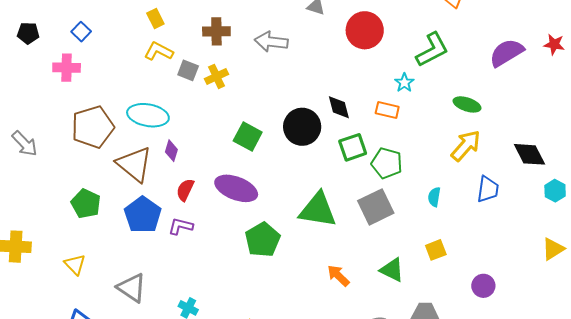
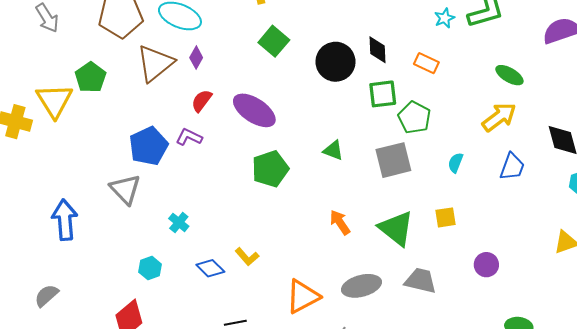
cyan star: (404, 83) -> (445, 18), moved
green square: (248, 136) -> (274, 41), moved
brown triangle: (134, 164) -> (155, 63), turned 30
green pentagon: (86, 204) -> (91, 77), moved
green triangle: (318, 210) -> (333, 150), size x0.5
blue pentagon: (143, 215) -> (149, 146), moved
yellow triangle: (75, 265) -> (54, 101), moved, size x1.6
green triangle: (392, 270) -> (396, 228), size x1.4

